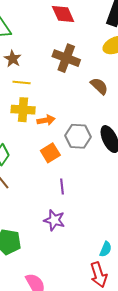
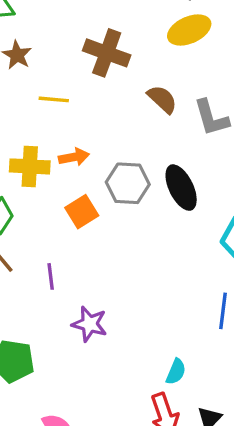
yellow line: (22, 83) -> (54, 99), moved
yellow cross: (23, 110) -> (30, 166), moved
purple line: (62, 186) -> (51, 276), moved

